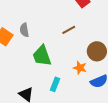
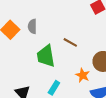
brown line: (69, 30) -> (70, 42), moved, turned 48

